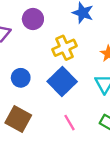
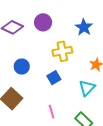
blue square: (62, 82) -> (54, 78), size x0.6

